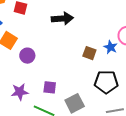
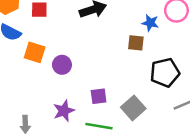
blue star: (111, 47) -> (150, 23), moved

